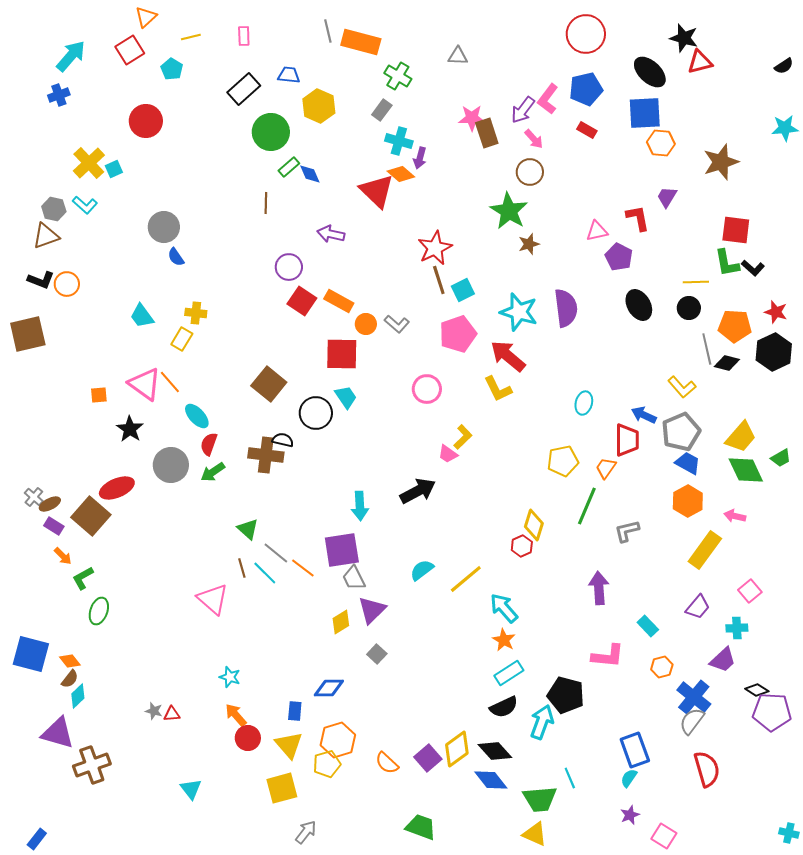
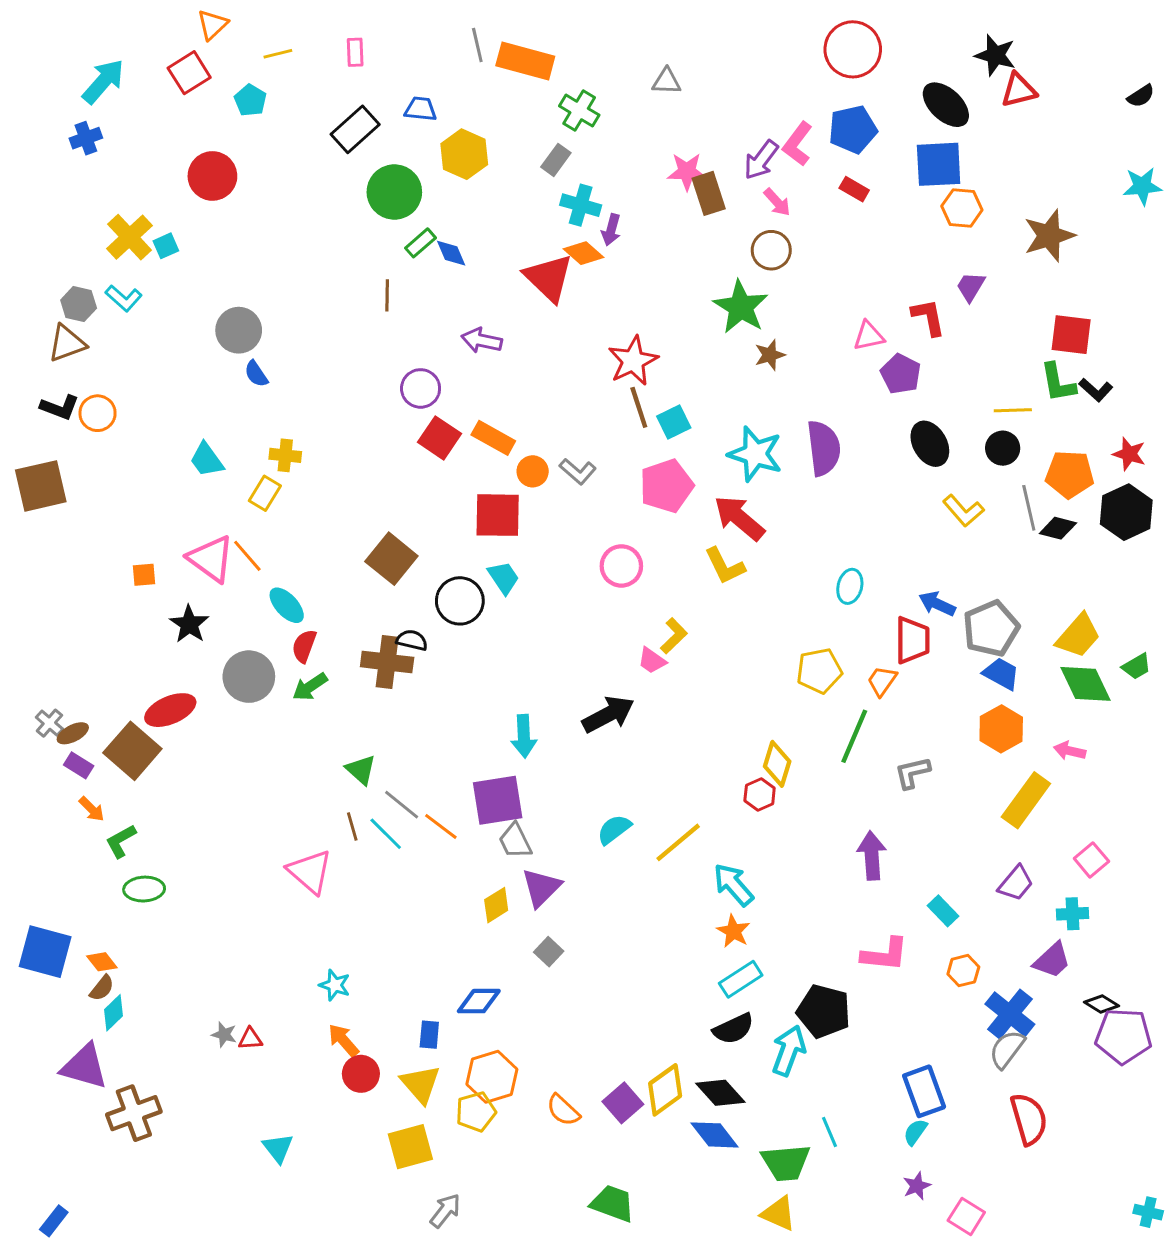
yellow L-shape: (682, 387) -> (963, 511), moved
green ellipse: (99, 611) -> (144, 889), turned 68

